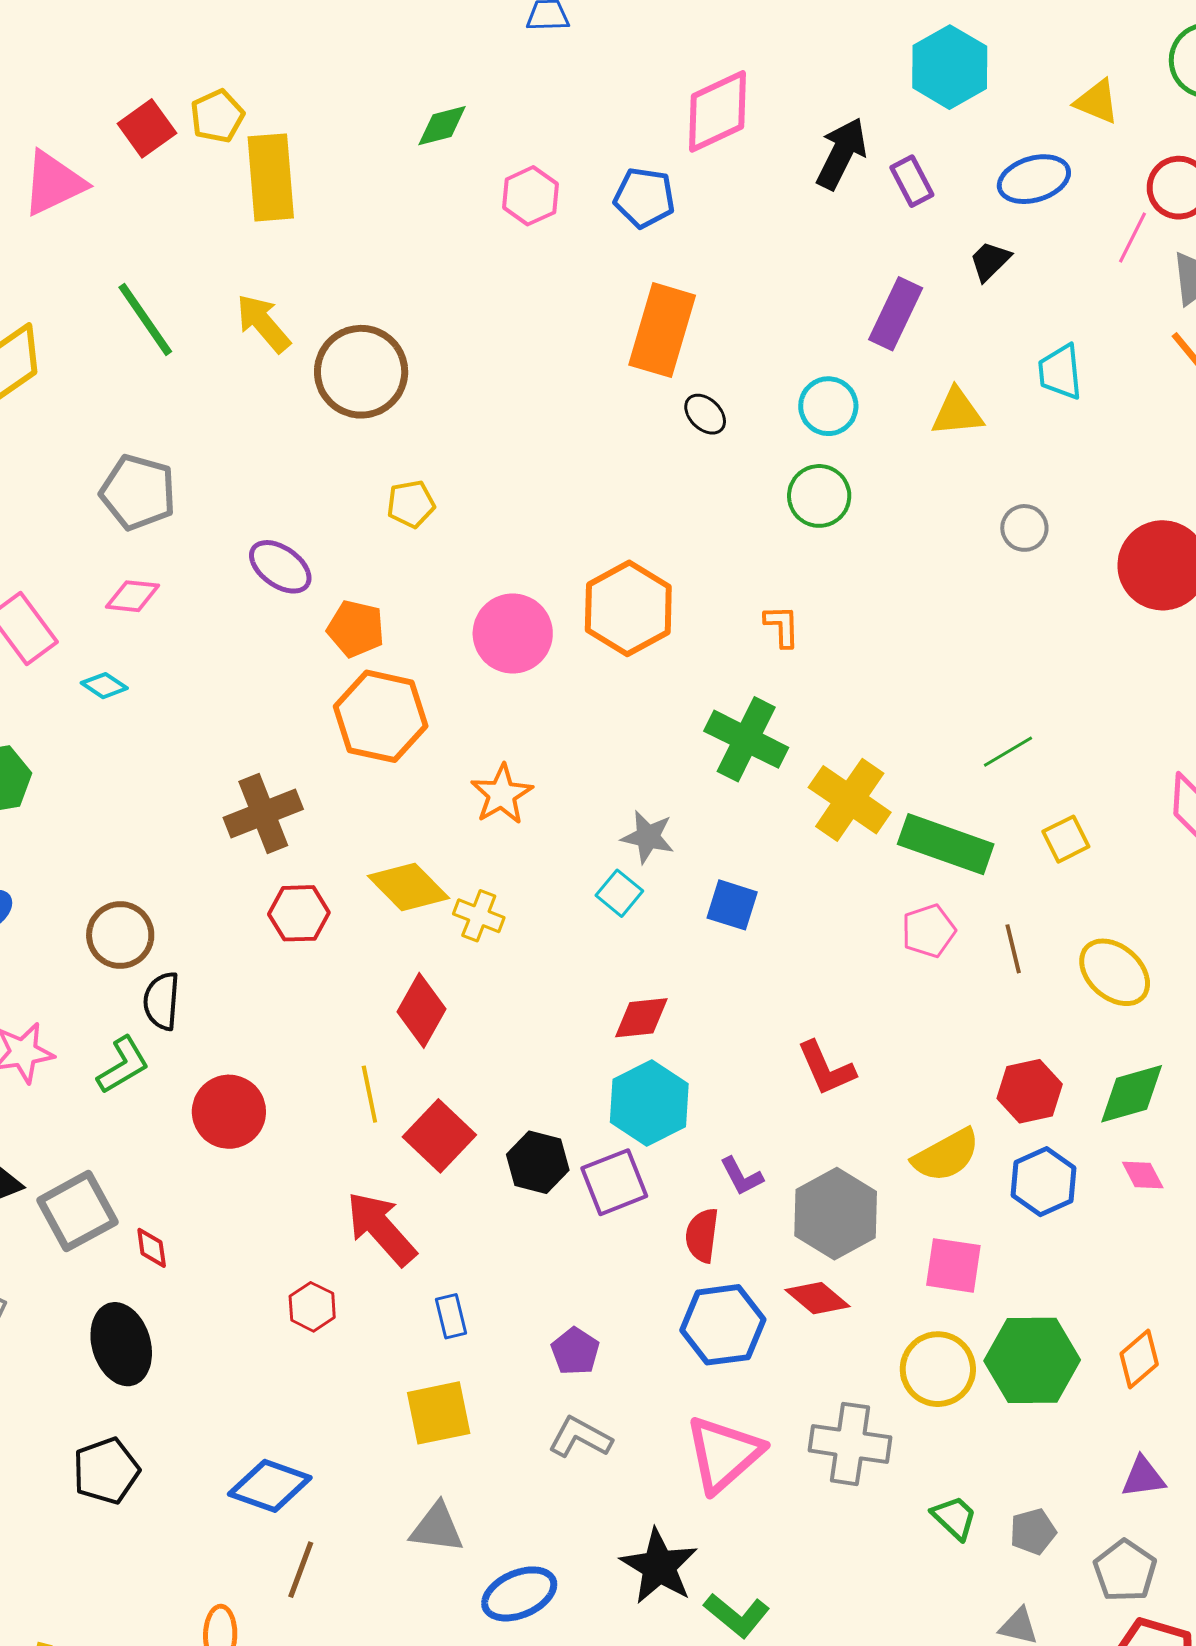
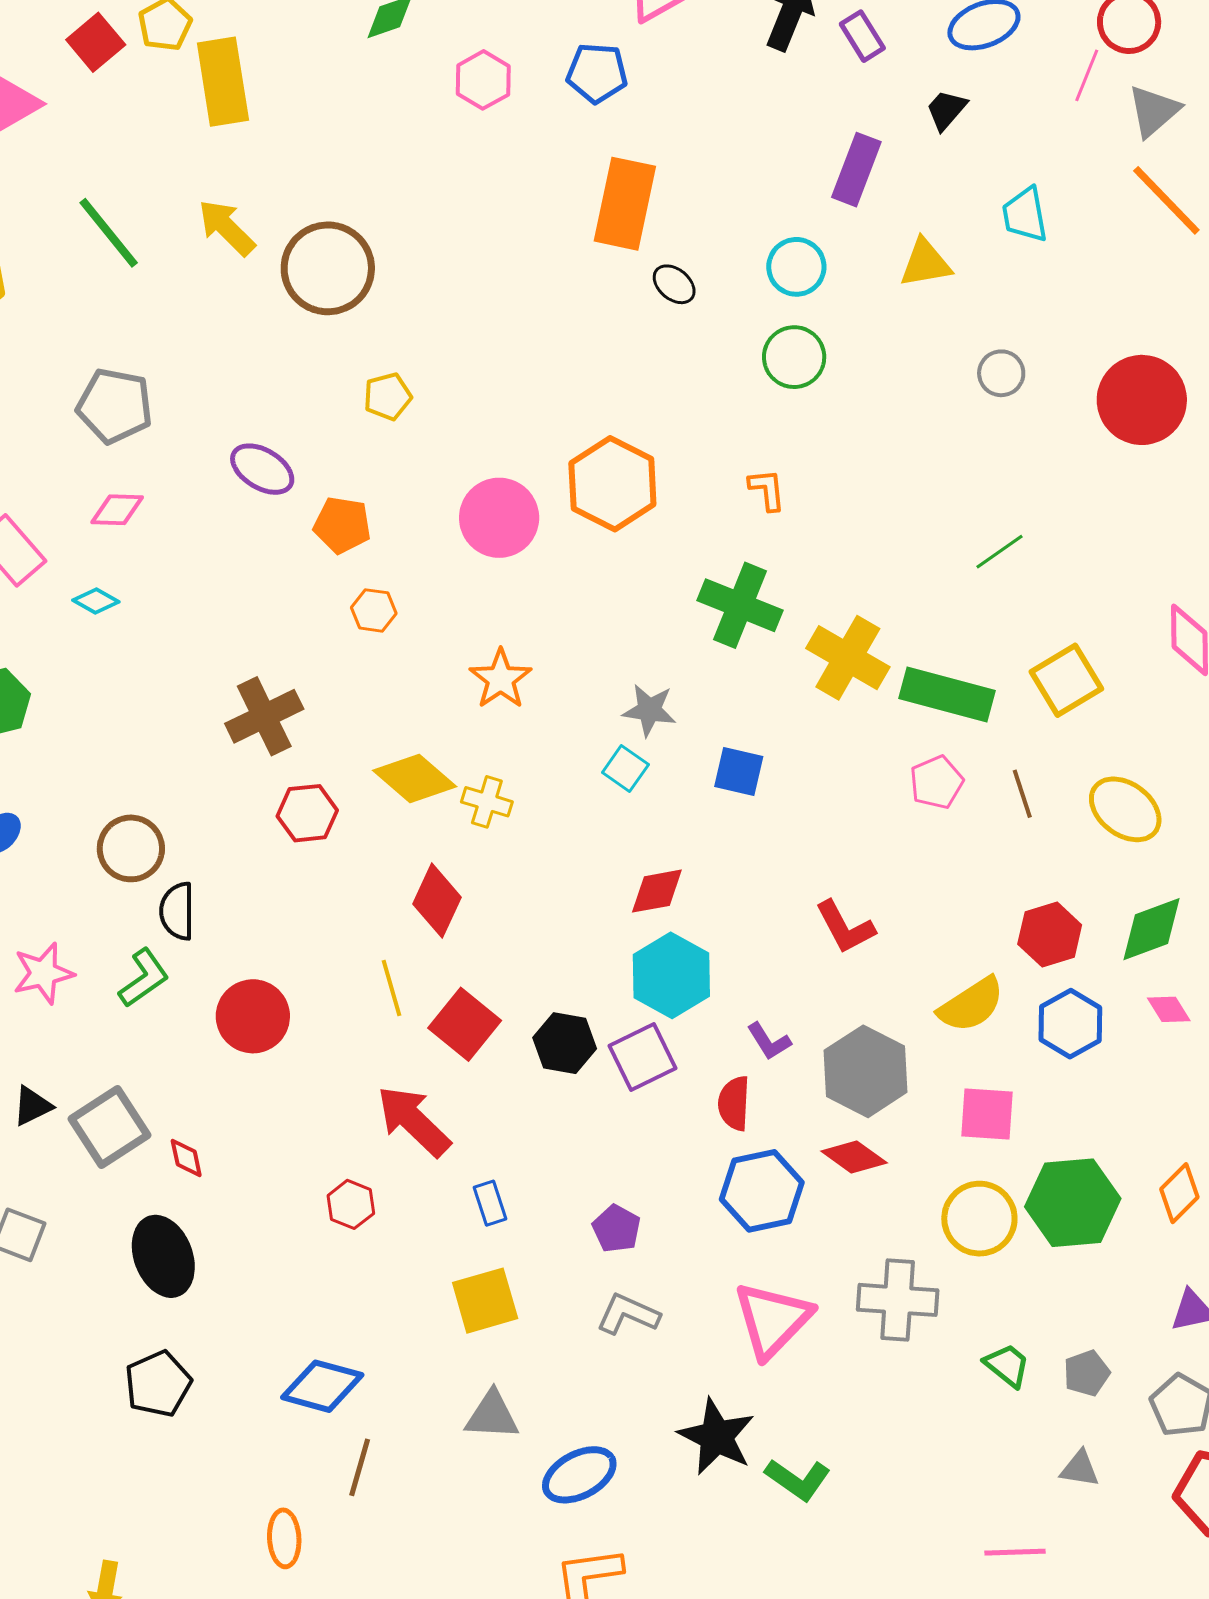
orange hexagon: (381, 716) -> (374, 610), size x0.5
green line: (1008, 752) -> (1000, 552), moved
yellow square: (1066, 839) -> (1066, 680), size x1.5

